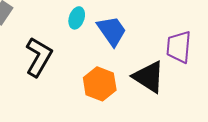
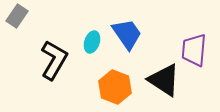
cyan ellipse: (77, 18) -> (92, 42), moved

